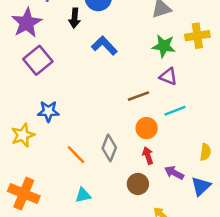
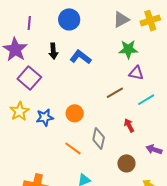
black arrow: (74, 18) -> (53, 51), moved
yellow cross: (197, 36) -> (150, 21), moved
orange circle: (147, 128) -> (75, 113), moved
yellow star: (23, 135) -> (19, 111), moved
red arrow: (148, 156) -> (129, 125), moved

